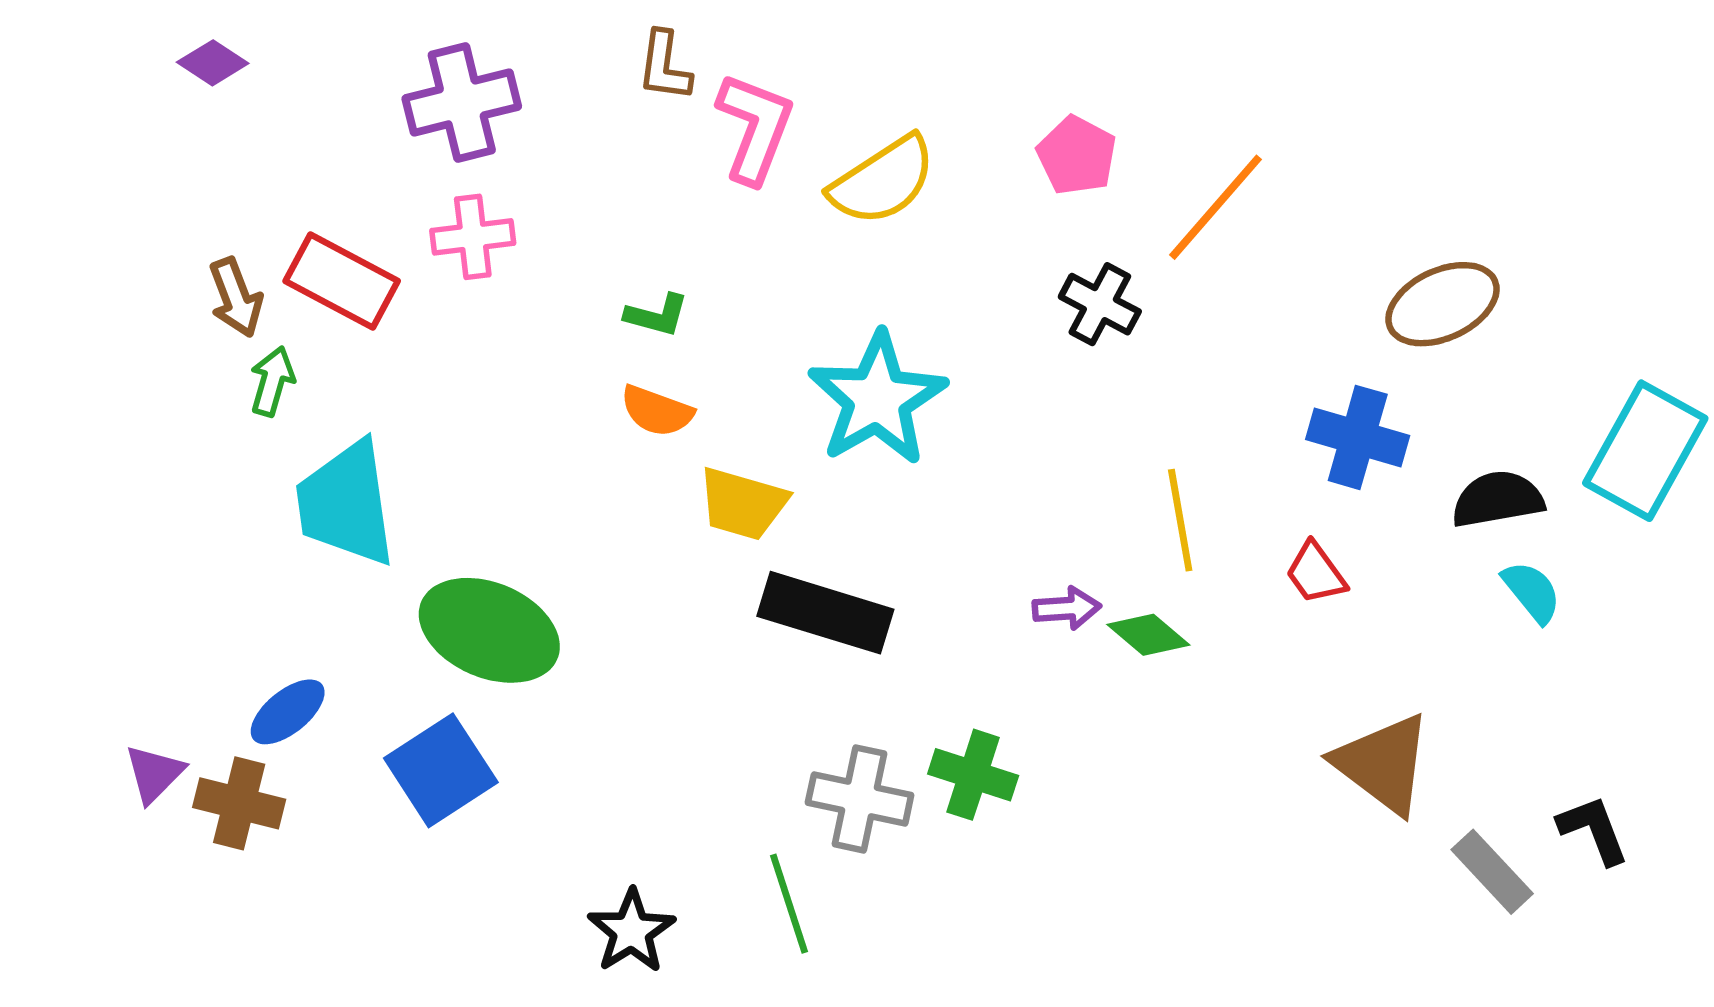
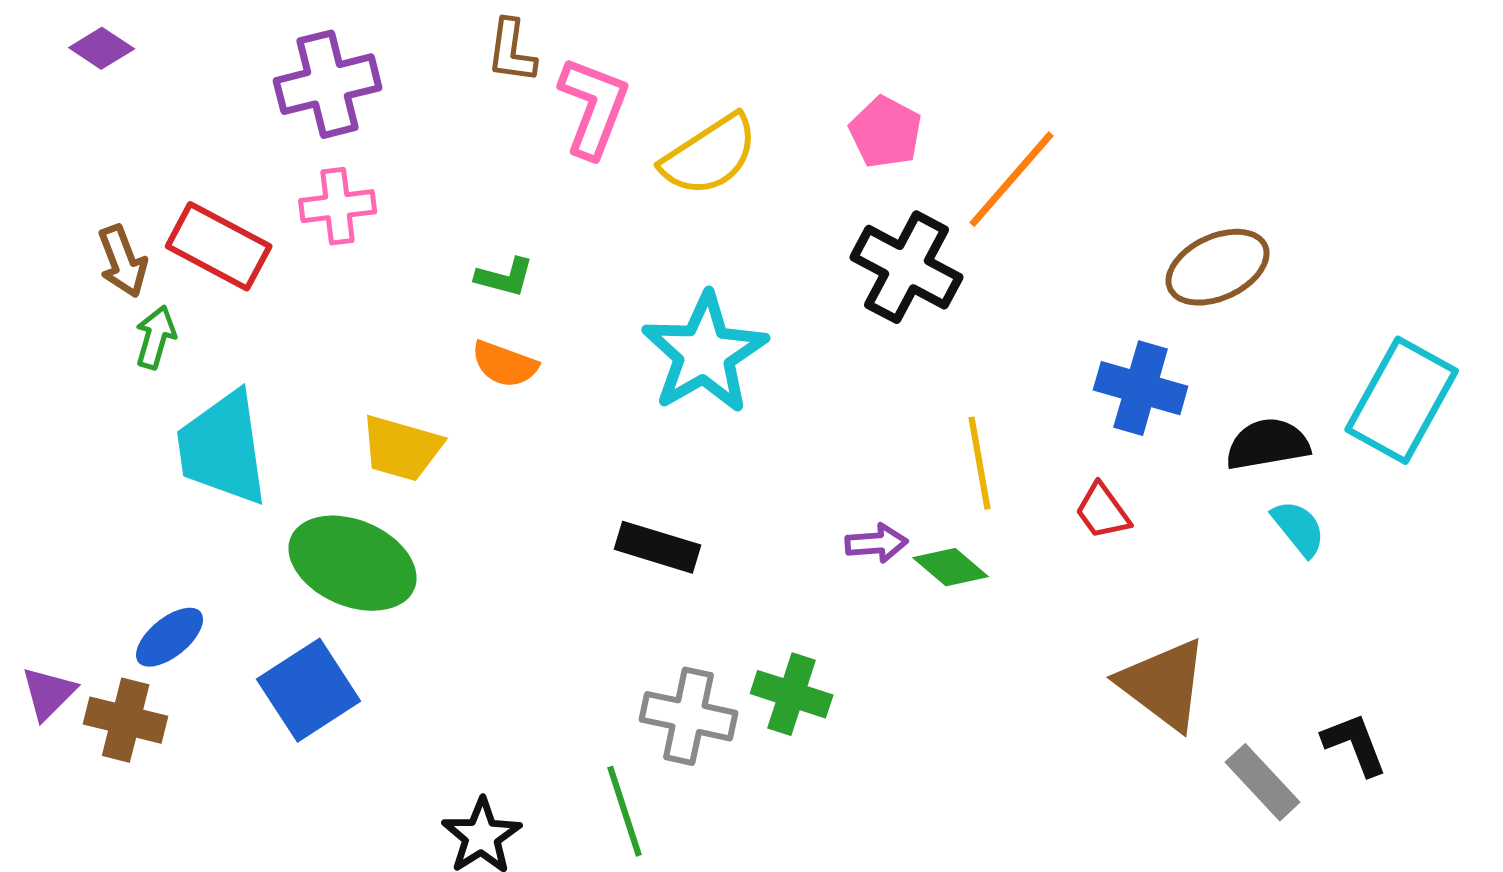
black cross: (1100, 304) -> (907, 267), size x1.5
yellow trapezoid: (743, 504) -> (402, 448), moved
black rectangle: (825, 613) -> (658, 547), size x0.7

